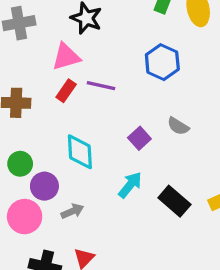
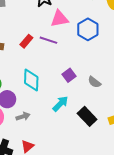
pink triangle: (66, 57) -> (59, 19), moved
gray semicircle: (178, 126) -> (94, 82), moved

